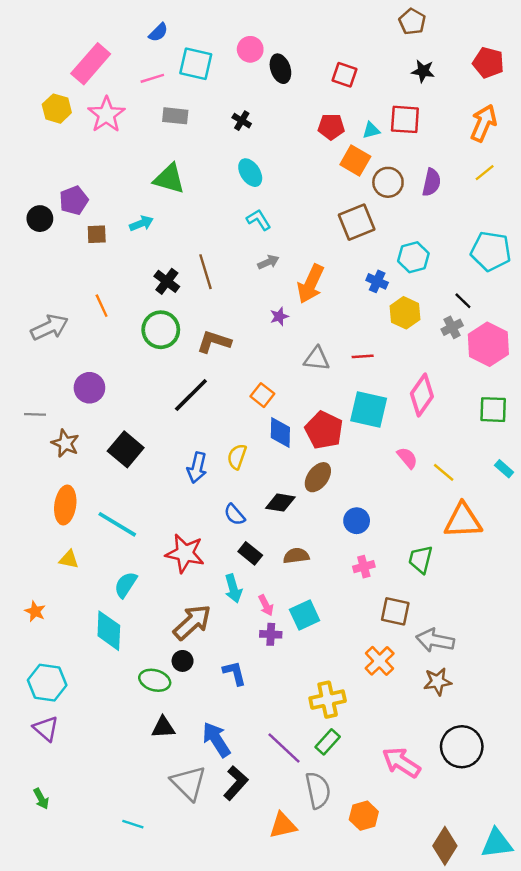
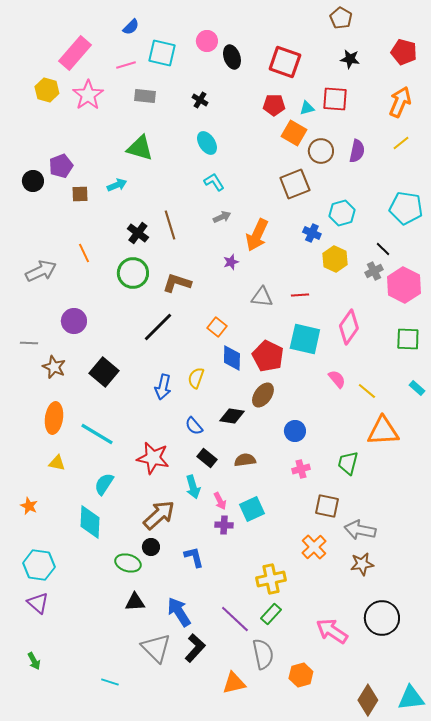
red square: (344, 75) -> (285, 62), size x1.5

